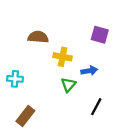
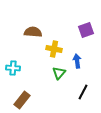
purple square: (100, 35) -> (86, 30), turned -35
blue arrow: (89, 71) -> (77, 61), turned -88

